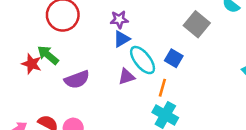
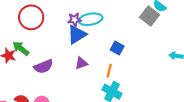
gray square: (197, 24) -> (150, 16), moved
blue triangle: (122, 39) -> (77, 34), size x1.5
cyan ellipse: (143, 60) -> (91, 19), moved, turned -60

